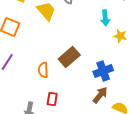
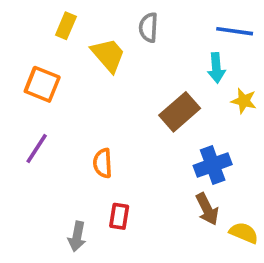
brown rectangle: (69, 57) -> (180, 112), moved
brown arrow: (100, 95) -> (207, 209), turned 114

